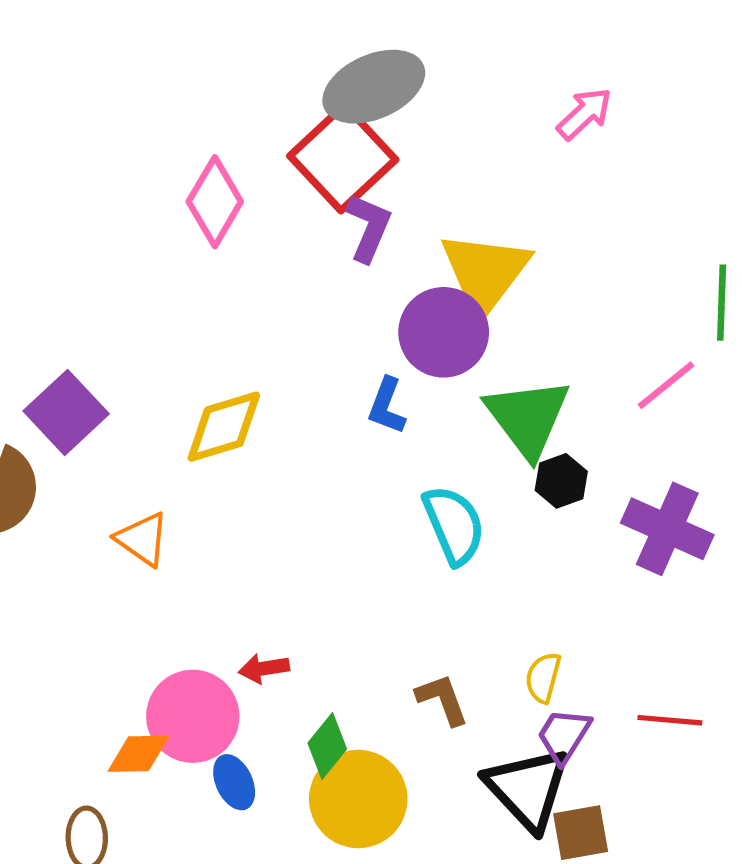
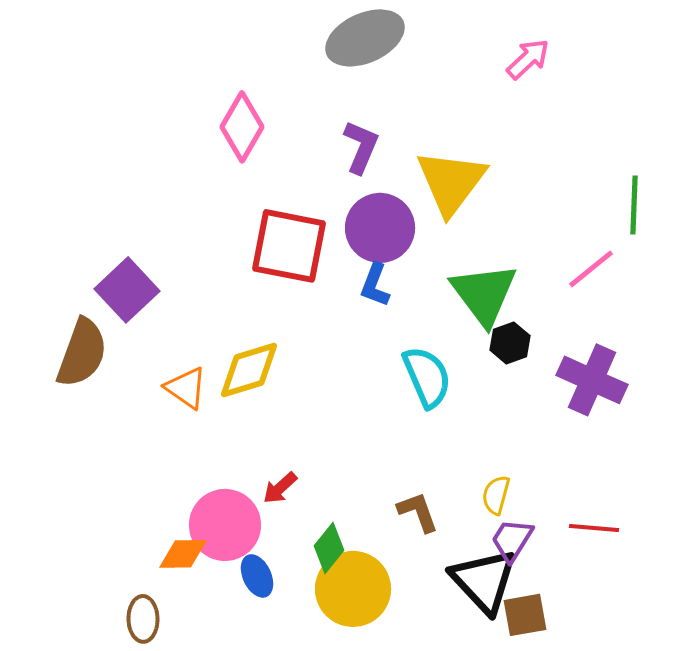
red square: (343, 158) -> (289, 246), moved, turned -36
purple circle: (444, 332) -> (380, 228), moved
yellow diamond: (224, 427) -> (249, 370), moved
red arrow: (264, 668) -> (280, 488), turned -33

